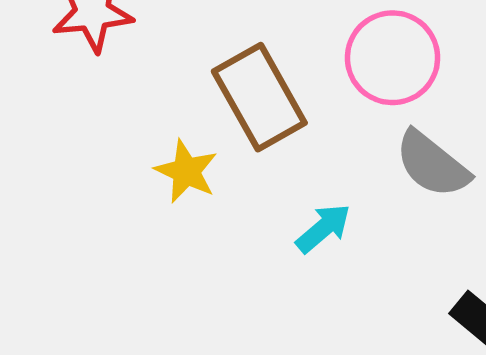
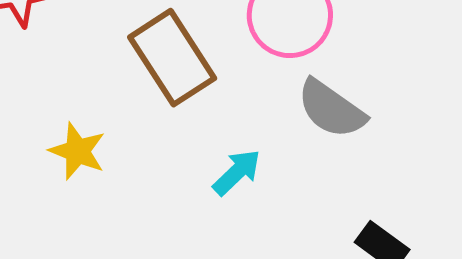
yellow star: (186, 171) -> (77, 151), moved

